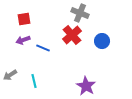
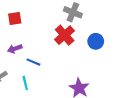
purple arrow: (23, 40) -> (15, 49), moved
blue line: (43, 48) -> (33, 62), moved

